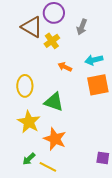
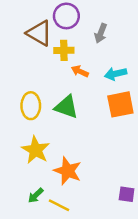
yellow cross: (52, 41) -> (64, 50), turned 35
orange arrow: (65, 67) -> (80, 71), moved
green triangle: (54, 102) -> (66, 107), moved

